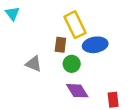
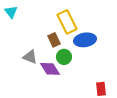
brown rectangle: (60, 45) -> (54, 40), turned -32
purple diamond: (77, 91) -> (50, 69), moved

